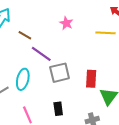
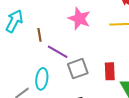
pink star: (66, 23) -> (79, 19), size x1.6
brown line: (25, 35) -> (39, 35), turned 56

